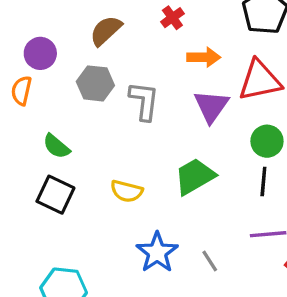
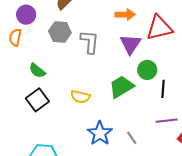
green circle: (267, 141) -> (147, 70), moved
black square: (55, 195) -> (37, 100), turned 30

